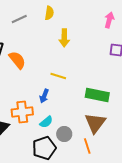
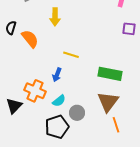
yellow arrow: (64, 38) -> (55, 17), moved
orange cross: (22, 112) -> (35, 91), turned 30
orange line: (87, 146) -> (116, 125), moved

